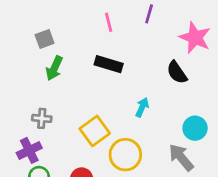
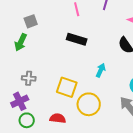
green arrow: (54, 68) -> (21, 42), moved
yellow square: (95, 131) -> (67, 87), turned -35

